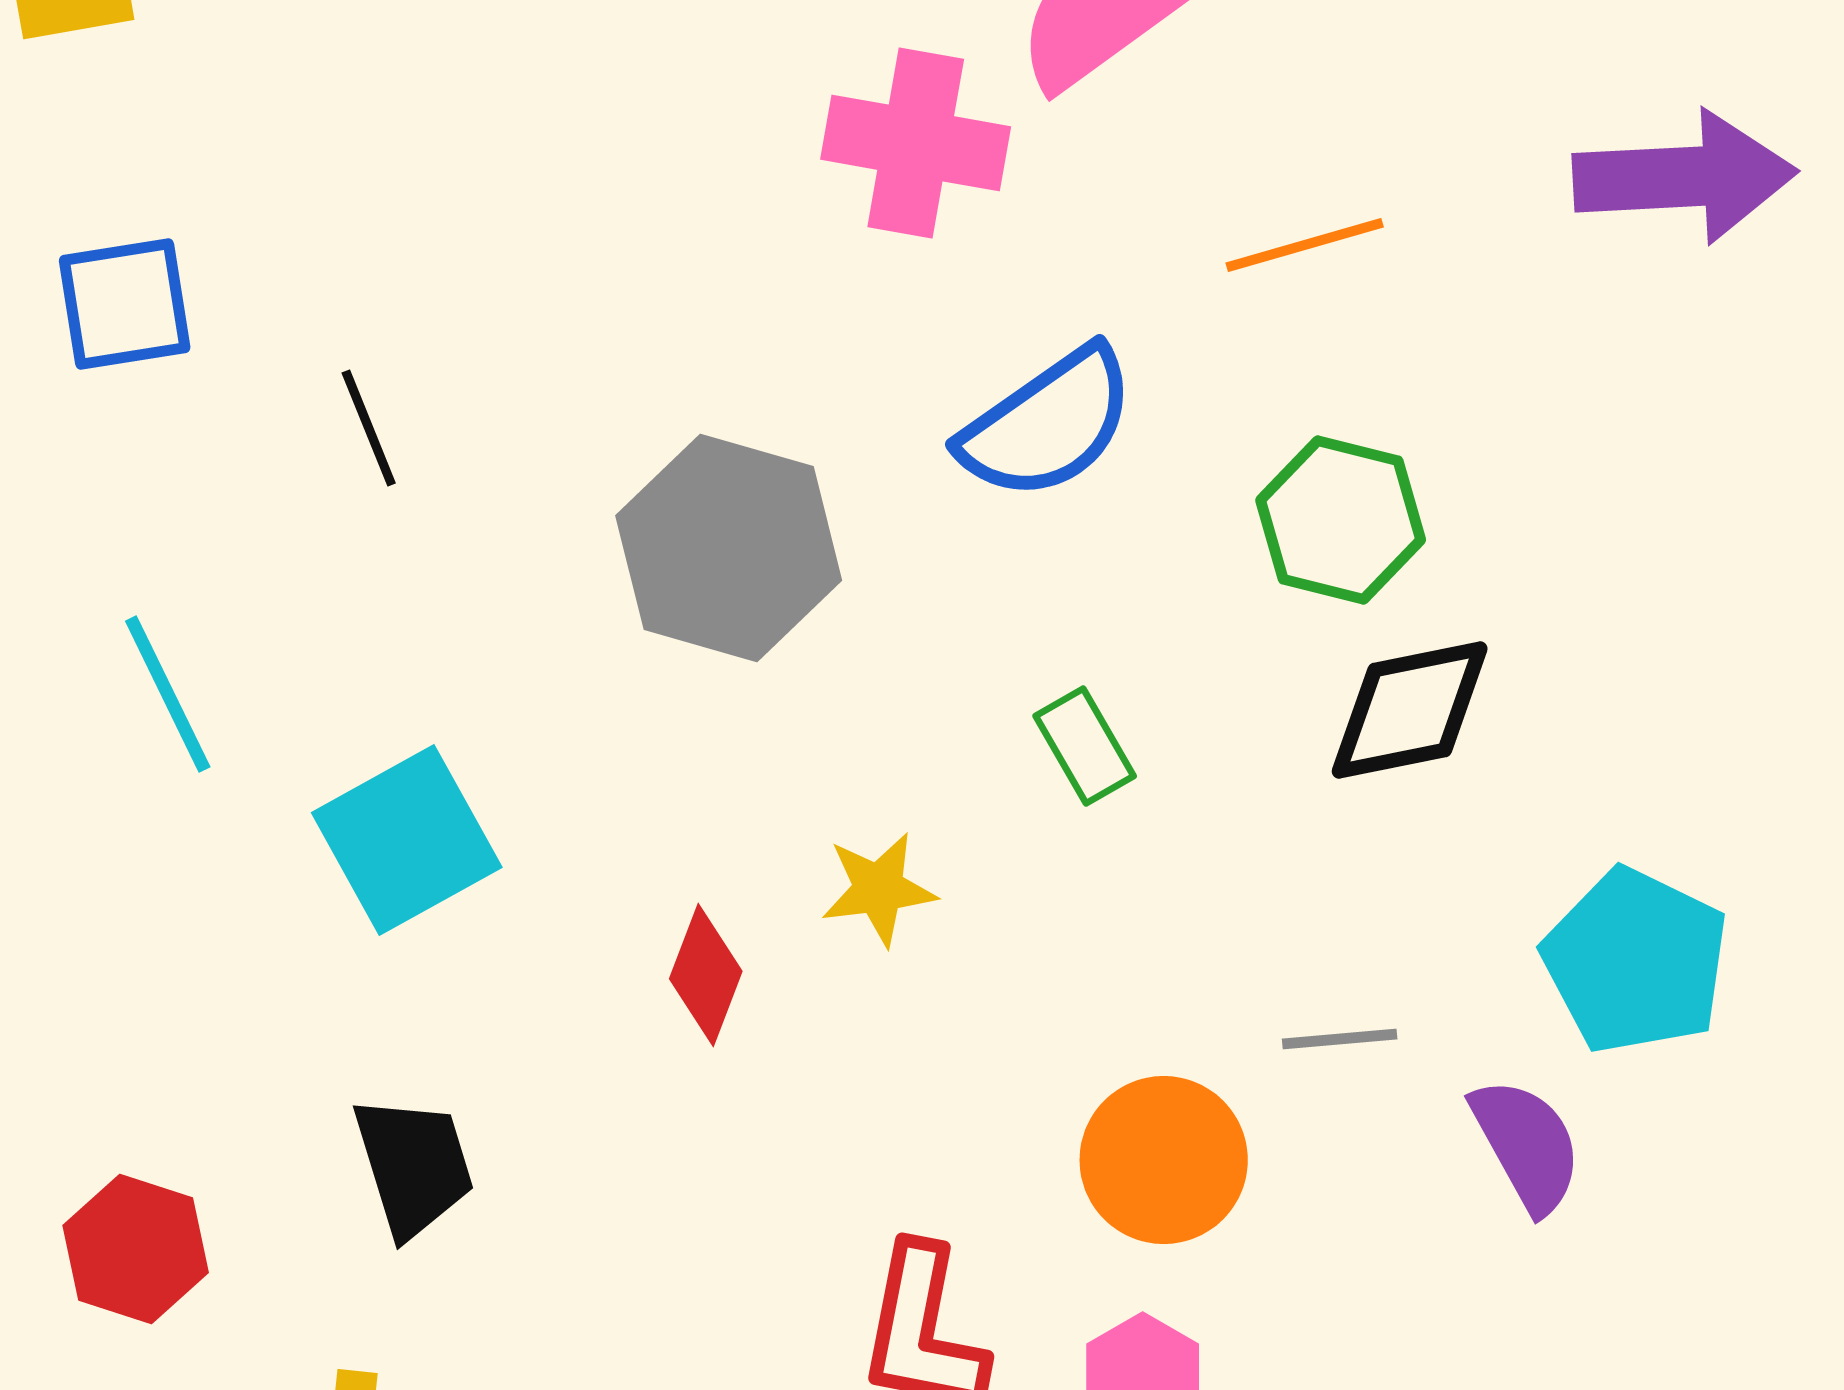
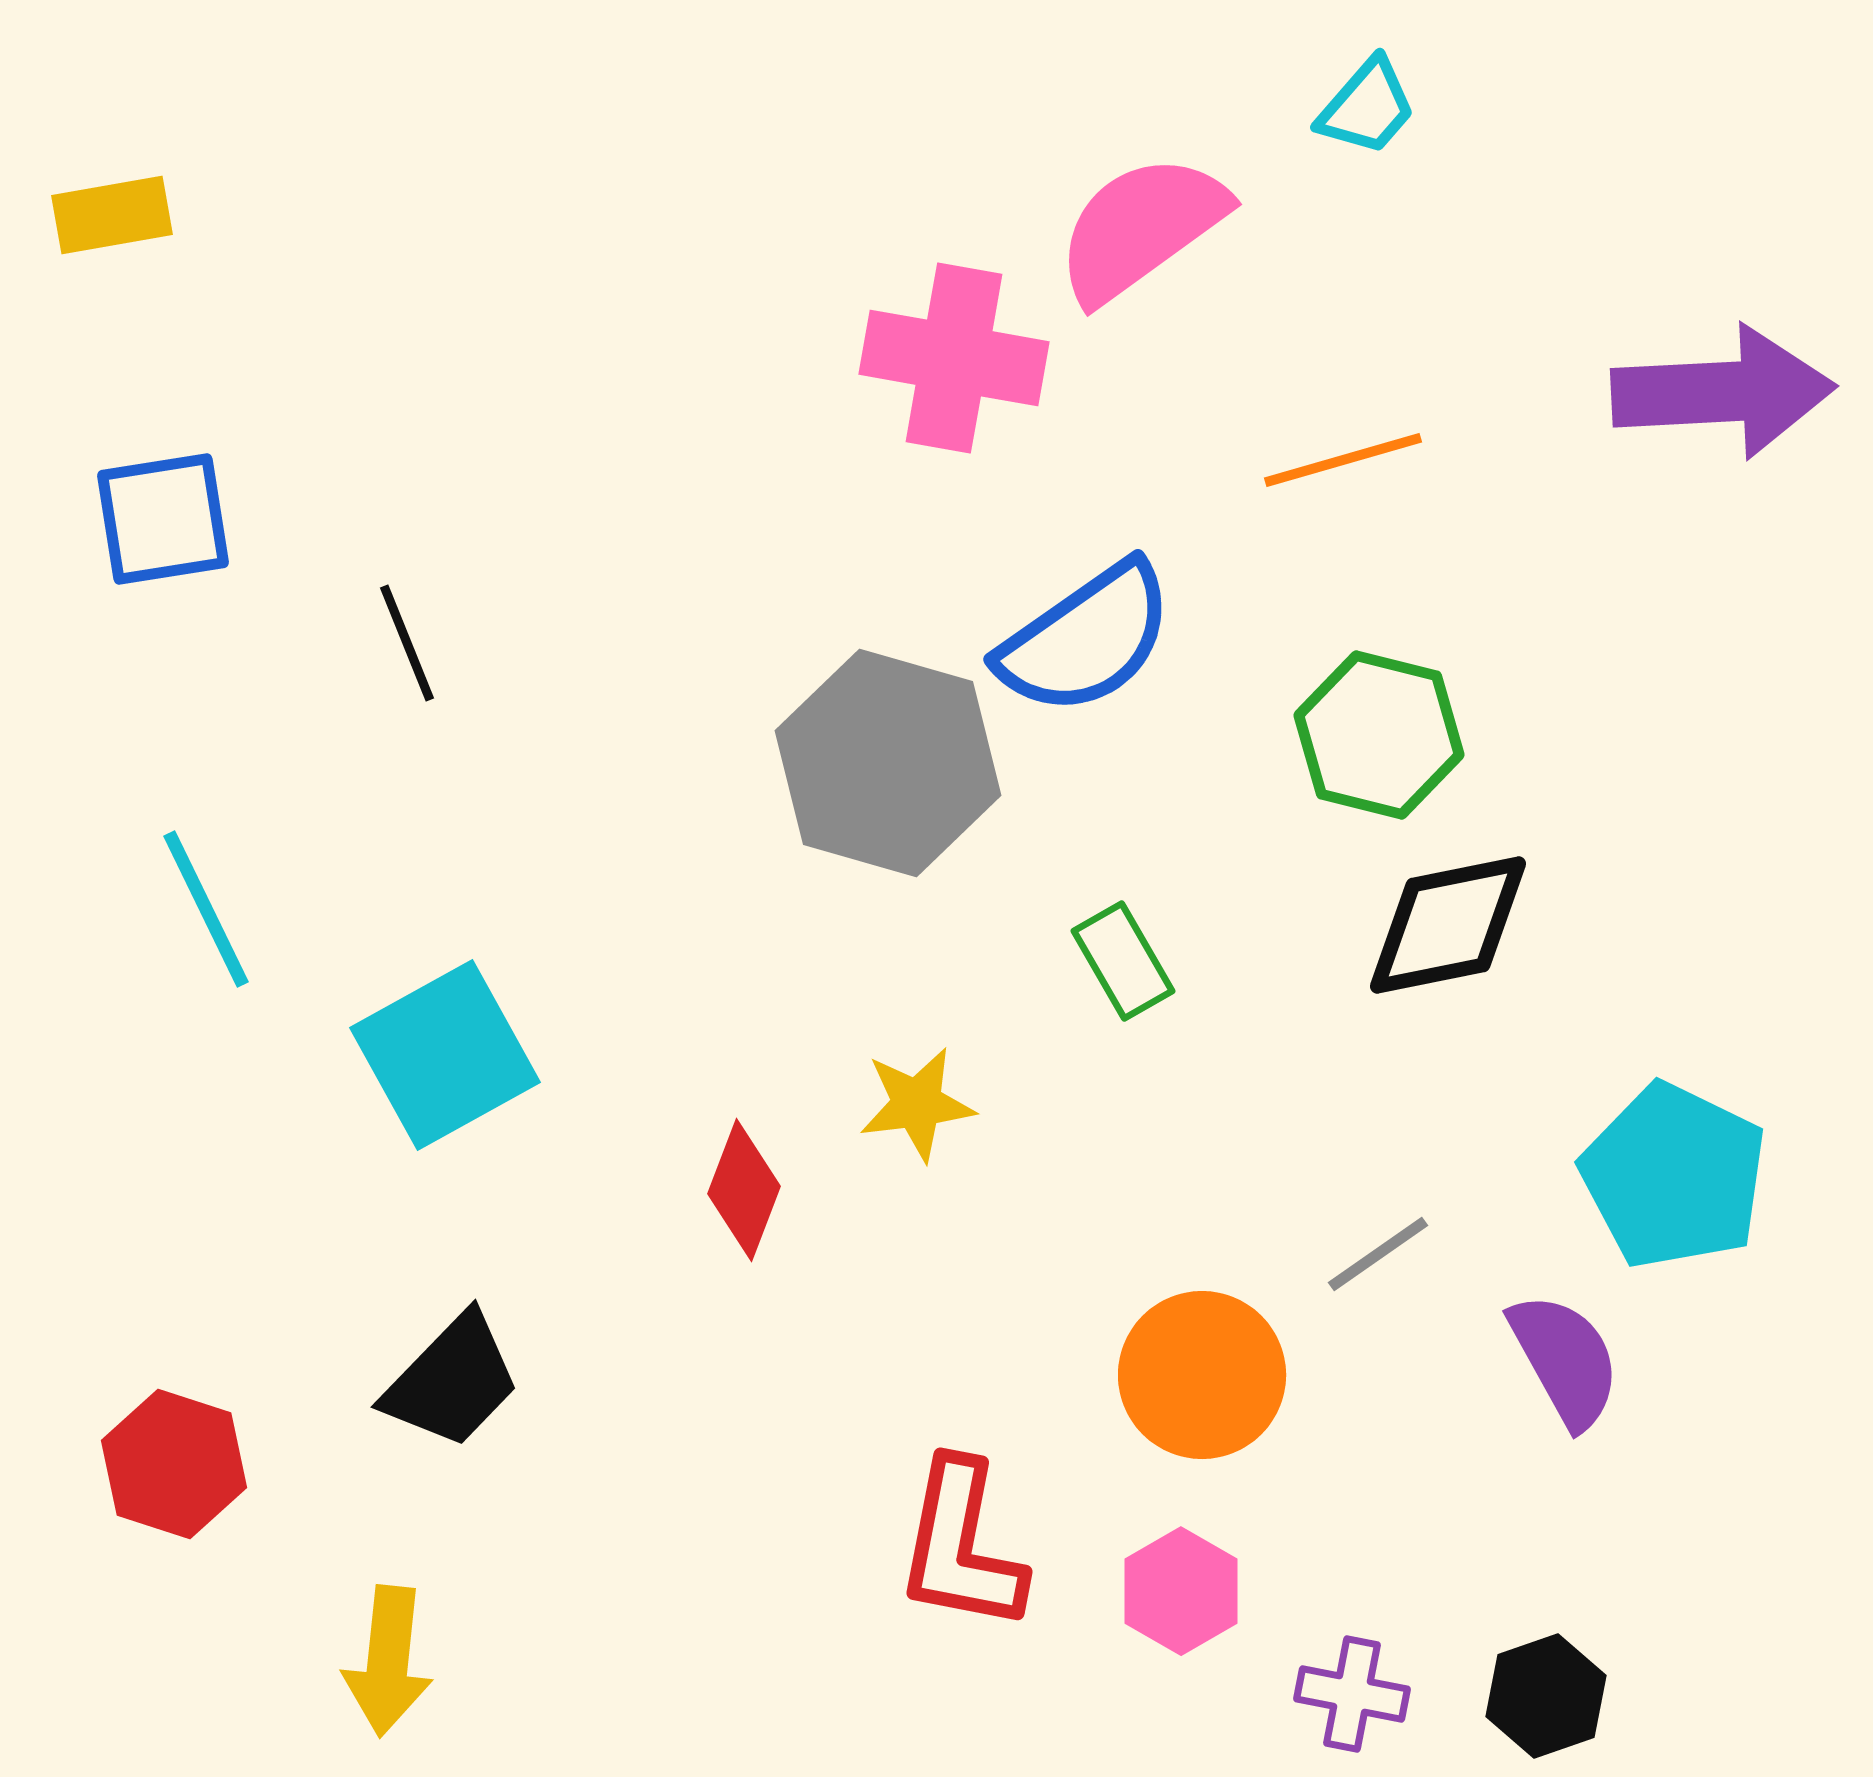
gray hexagon: (729, 548) -> (888, 763), moved
gray line: (1340, 1039) -> (1378, 1254), turned -30
black trapezoid: (414, 1166) -> (452, 1381), turned 61

